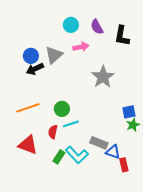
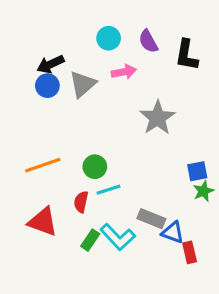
black arrow: (35, 69) -> (50, 64), moved

